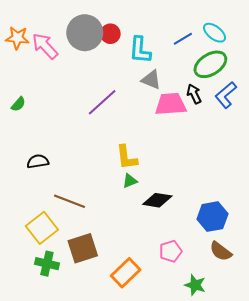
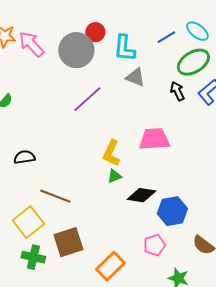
gray circle: (85, 33) -> (76, 50), moved
pink trapezoid: (171, 104) -> (154, 139), moved
yellow L-shape: (127, 157) -> (111, 153), turned 32
blue hexagon: (212, 217) -> (172, 211), moved

